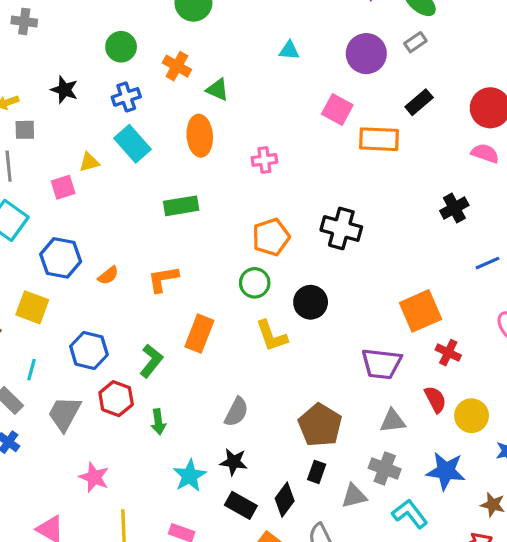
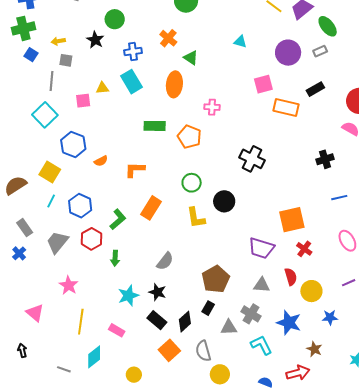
green circle: (121, 47) -> (115, 19), moved
pink square: (337, 109) -> (263, 84), turned 36
orange pentagon: (271, 237) -> (189, 137), moved, turned 30
cyan line: (31, 370) -> (51, 201), moved

